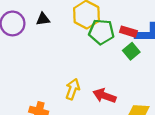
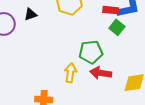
green pentagon: (101, 32) -> (91, 52), moved

